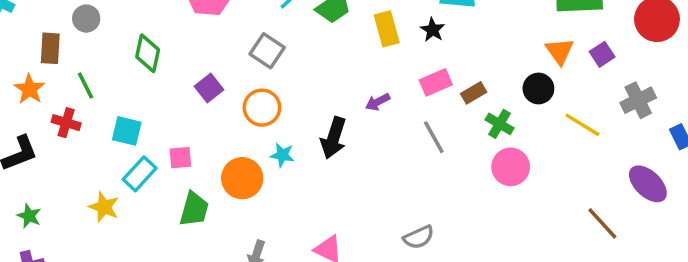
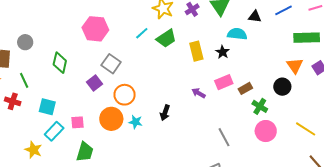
gray square: (267, 51) -> (111, 64), moved
purple arrow: (378, 102) -> (199, 93), moved, turned 56
yellow line: (582, 125) -> (306, 129), moved
gray line: (434, 137) -> (224, 137), moved
black arrow: (334, 138) -> (165, 113), size x0.7
orange circle: (242, 178) -> (111, 119), moved

